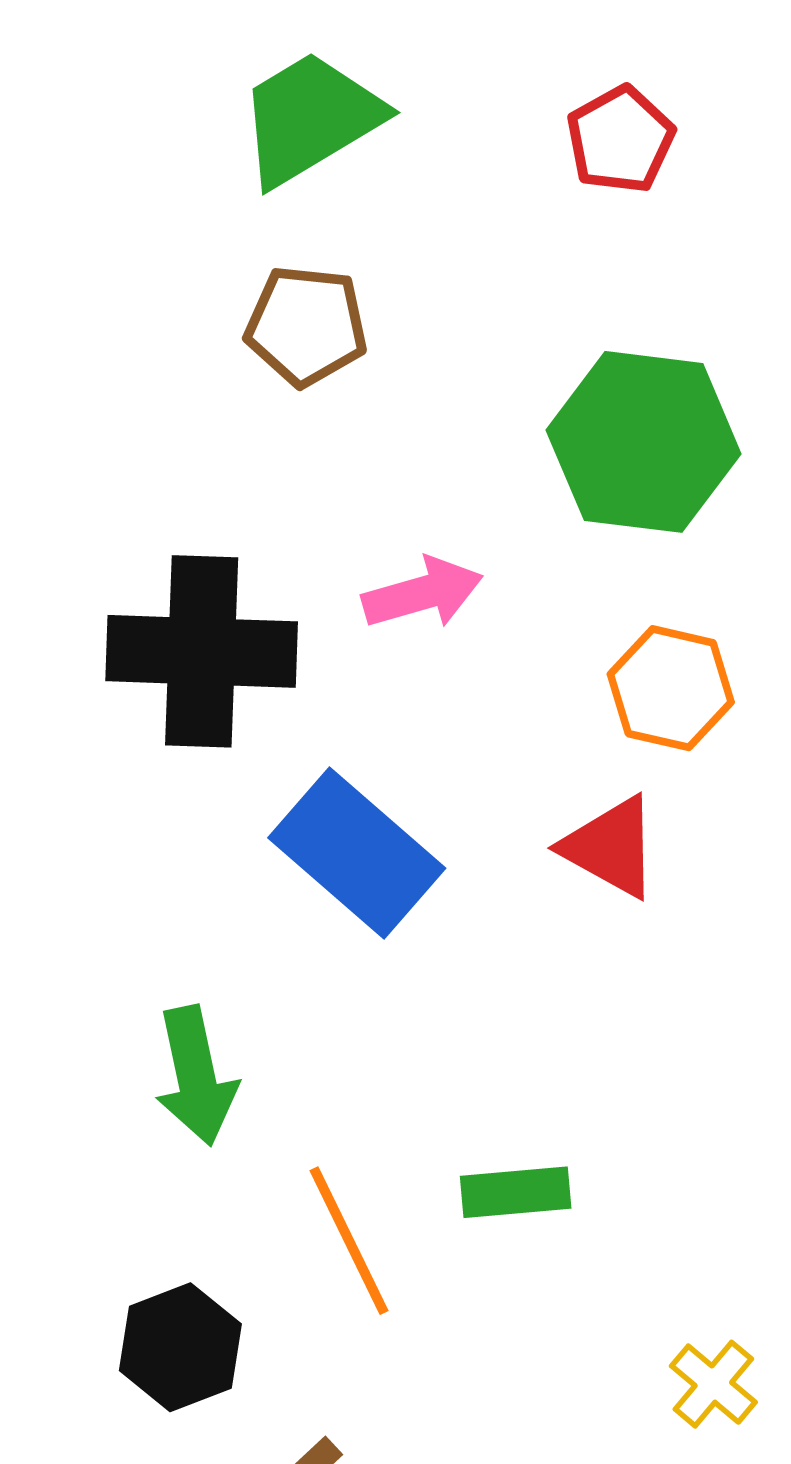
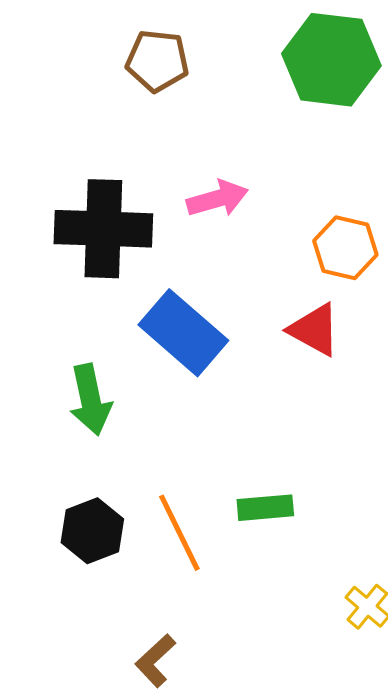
green hexagon: (644, 442) -> (331, 60), moved
green arrow: (196, 1076) -> (90, 400), moved
black hexagon: (180, 1347) -> (92, 531), moved

